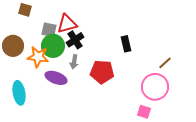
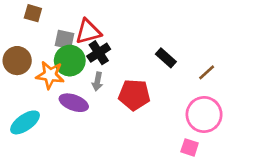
black rectangle: (126, 44) -> (166, 58), turned -35
brown line: (165, 63) -> (207, 72), moved
cyan ellipse: (19, 93) -> (25, 122), turned 65

